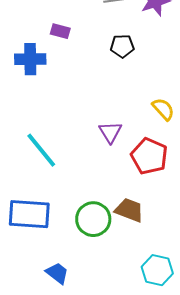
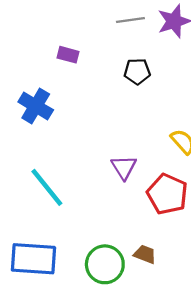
blue cross: (30, 59) -> (36, 106), moved, turned 32
brown trapezoid: (129, 210) -> (145, 254), size x0.7

